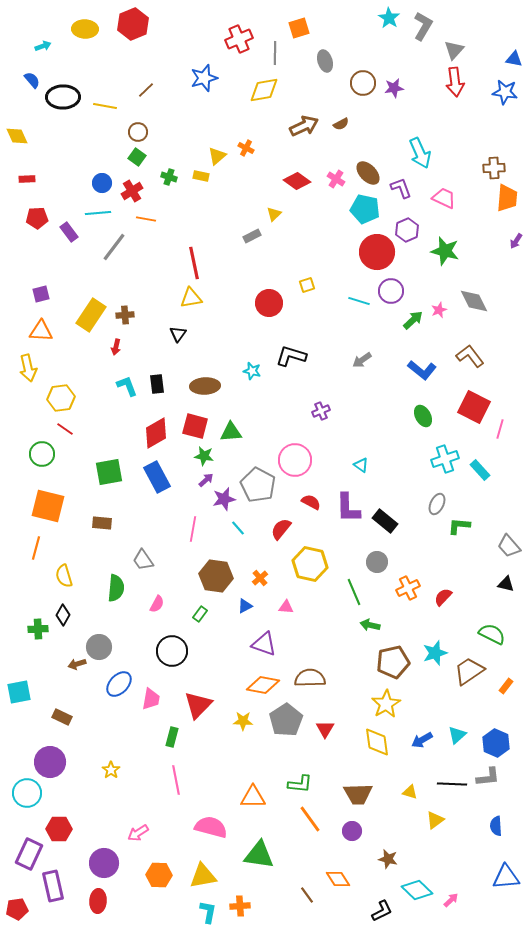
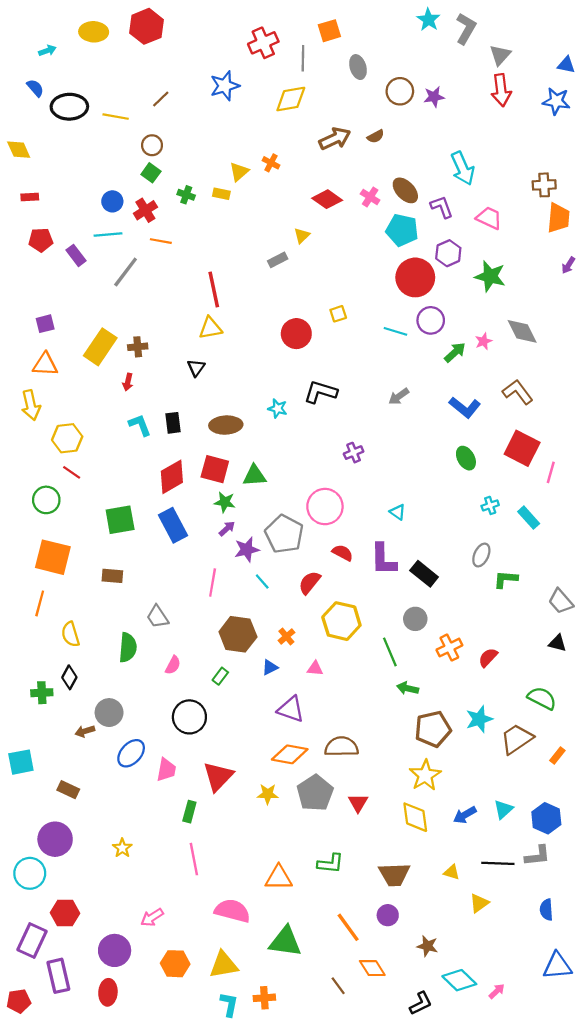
cyan cross: (445, 459) -> (490, 505), size x0.6
orange line: (310, 819) -> (348, 927), moved

